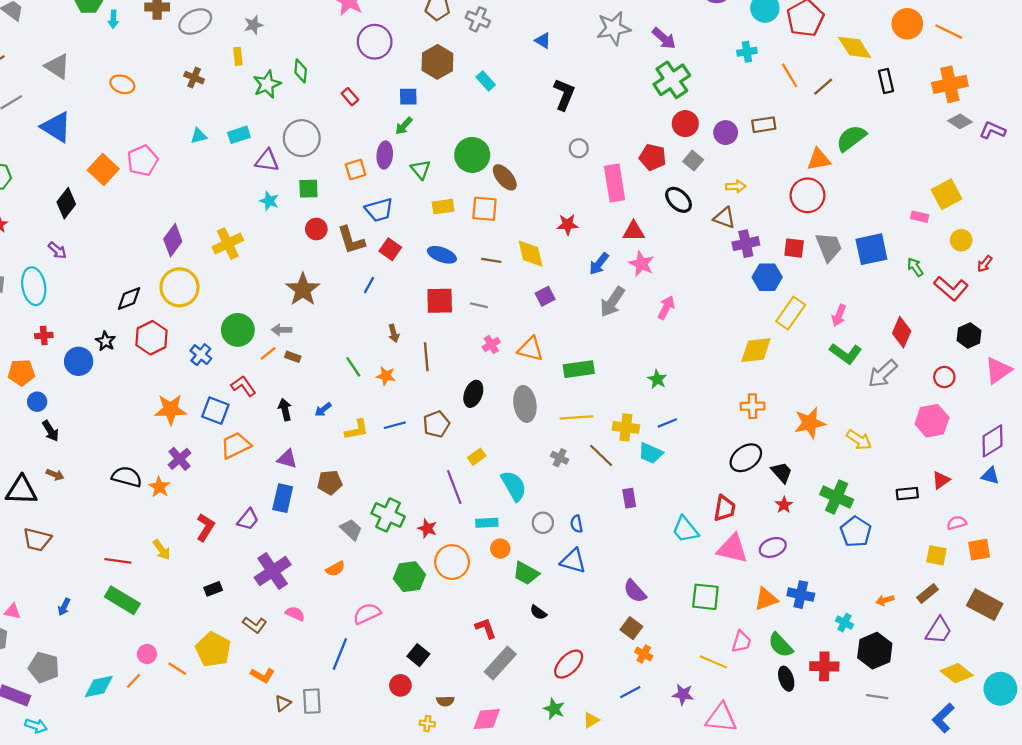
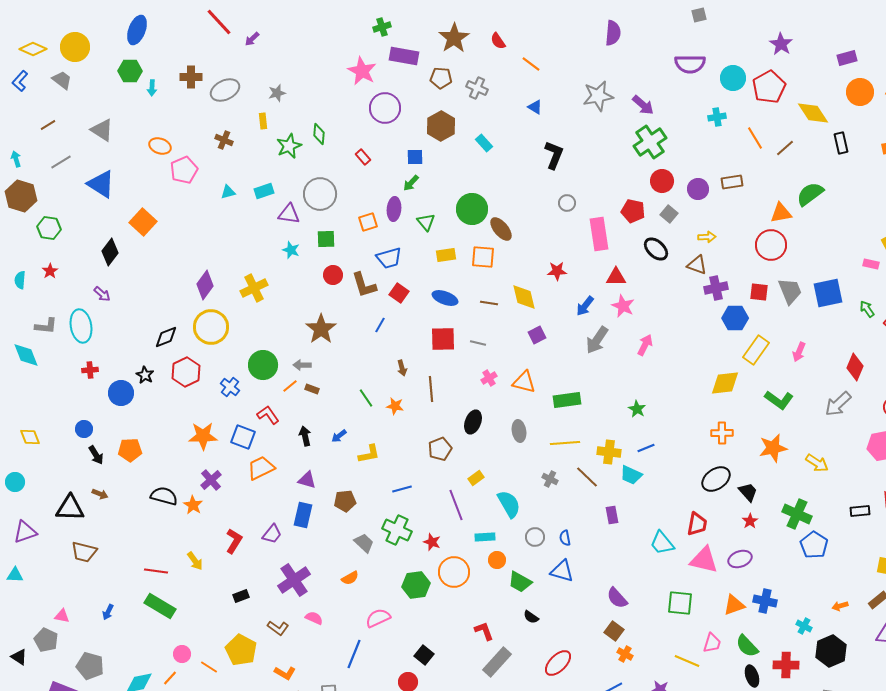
pink pentagon: (143, 161) -> (184, 170), moved
green L-shape: (846, 353) -> (779, 400), moved
orange pentagon: (21, 373) -> (130, 450), moved
gray ellipse: (525, 404) -> (519, 431), size x0.7
blue line: (395, 425) -> (402, 489), moved

